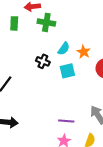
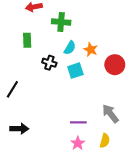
green cross: (46, 22) -> (61, 22), moved
green rectangle: (14, 23) -> (27, 40), moved

